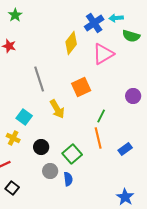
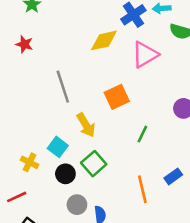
yellow diamond: (71, 43) -> (104, 40), turned 40
cyan square: (24, 117) -> (58, 147), moved
orange line: (98, 138) -> (142, 189), moved
green square: (72, 154) -> (94, 164), moved

